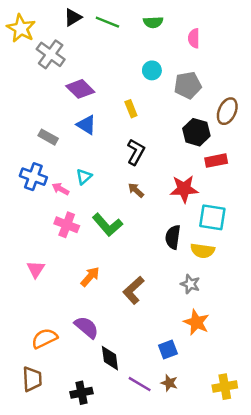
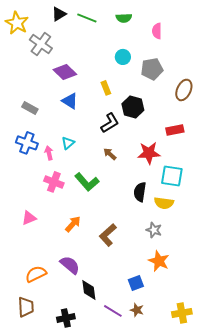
black hexagon: (196, 132) -> (133, 107), moved
gray rectangle: (48, 137) -> (30, 108), moved
black L-shape: (136, 152) -> (110, 123), turned 30
pink arrow: (61, 189) -> (49, 153), turned 48
pink triangle: (36, 269) -> (29, 218), turned 35

